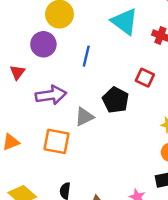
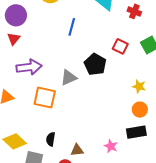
purple circle: (43, 44) -> (16, 15), moved
purple arrow: (51, 95) -> (29, 67), moved

